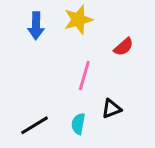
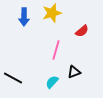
cyan semicircle: (78, 124) -> (52, 82), turned 32
black line: (34, 125) -> (13, 78), moved, turned 60

